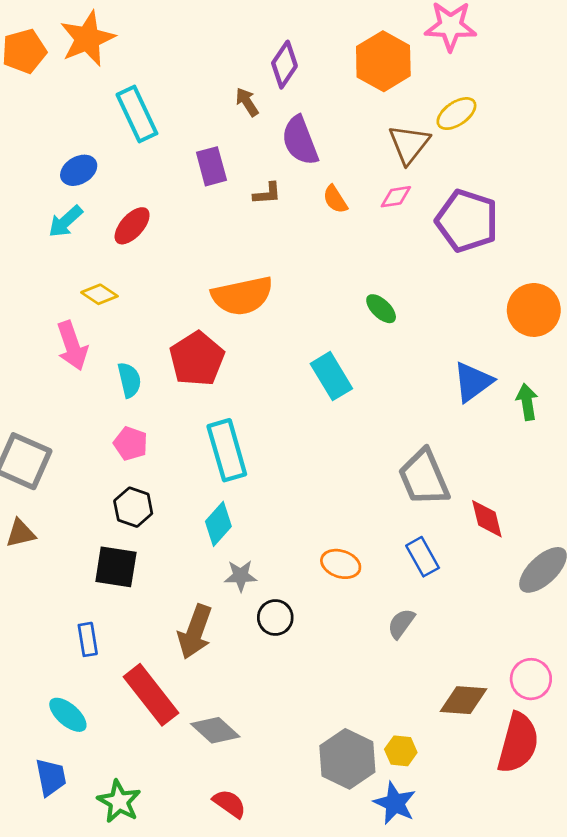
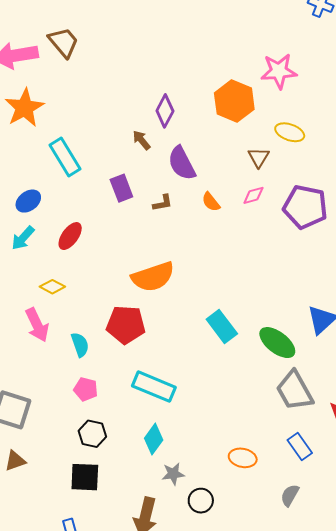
yellow ellipse: (456, 114) -> (290, 132), turned 60
brown triangle: (409, 144) -> (259, 157), size x0.7
green ellipse: (381, 309) -> (277, 343), moved, size x1.6
red pentagon: (197, 359) -> (126, 325), turned -30
cyan rectangle: (227, 450) -> (154, 387), turned -45

